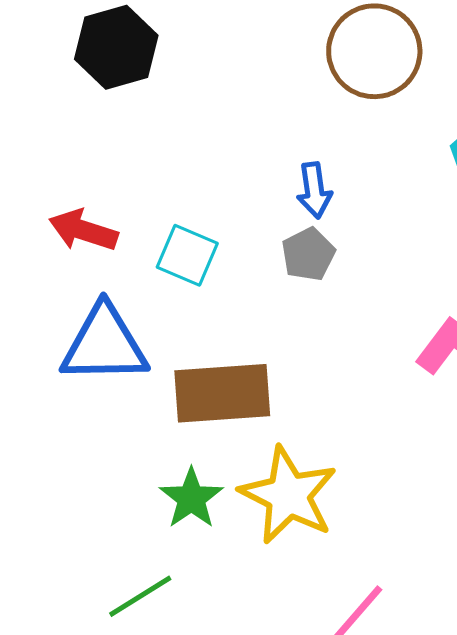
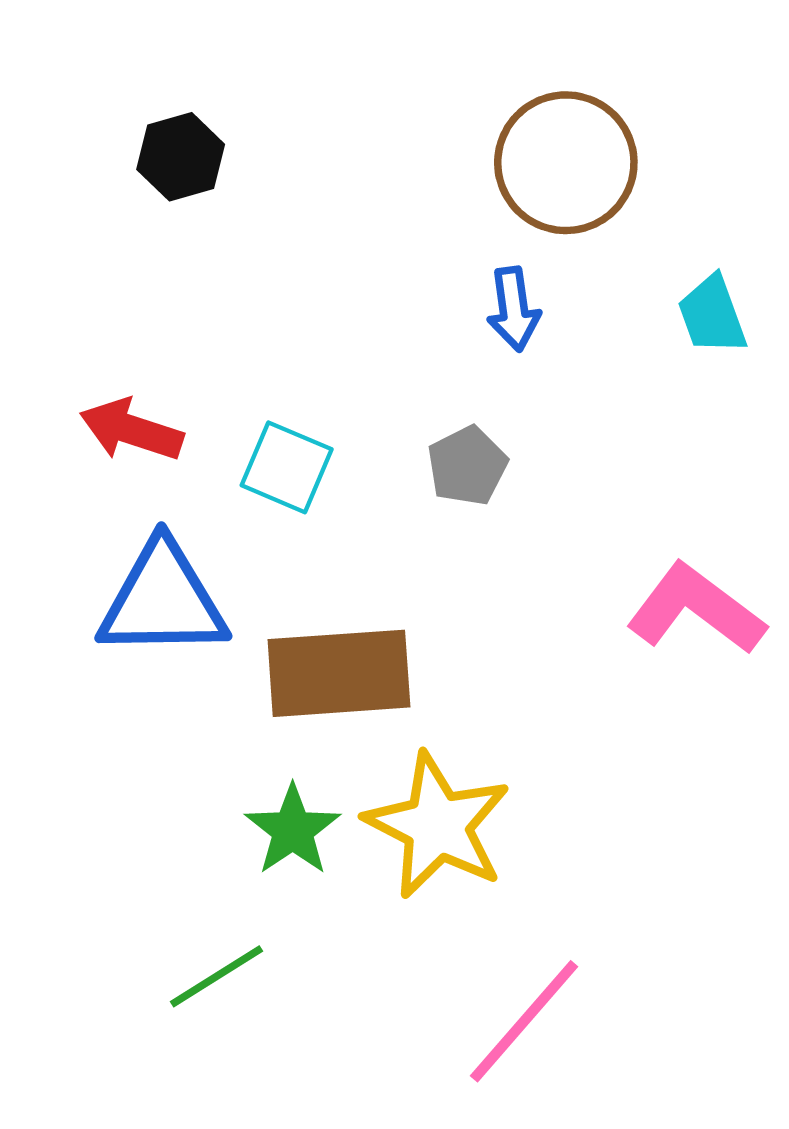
black hexagon: (116, 47) -> (181, 157), size x0.7
blue arrow: (314, 190) -> (514, 309), moved

